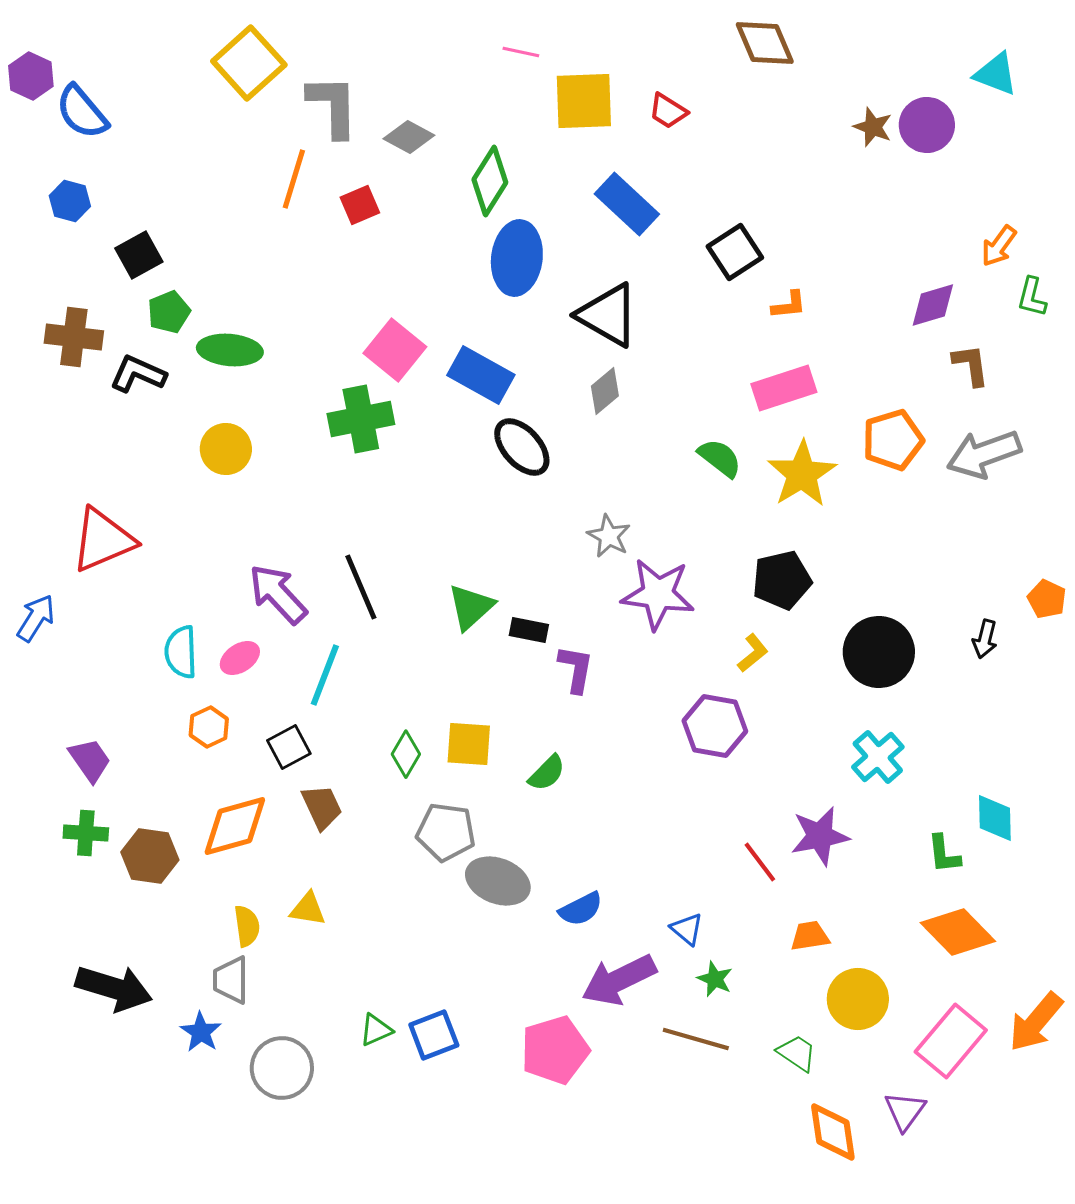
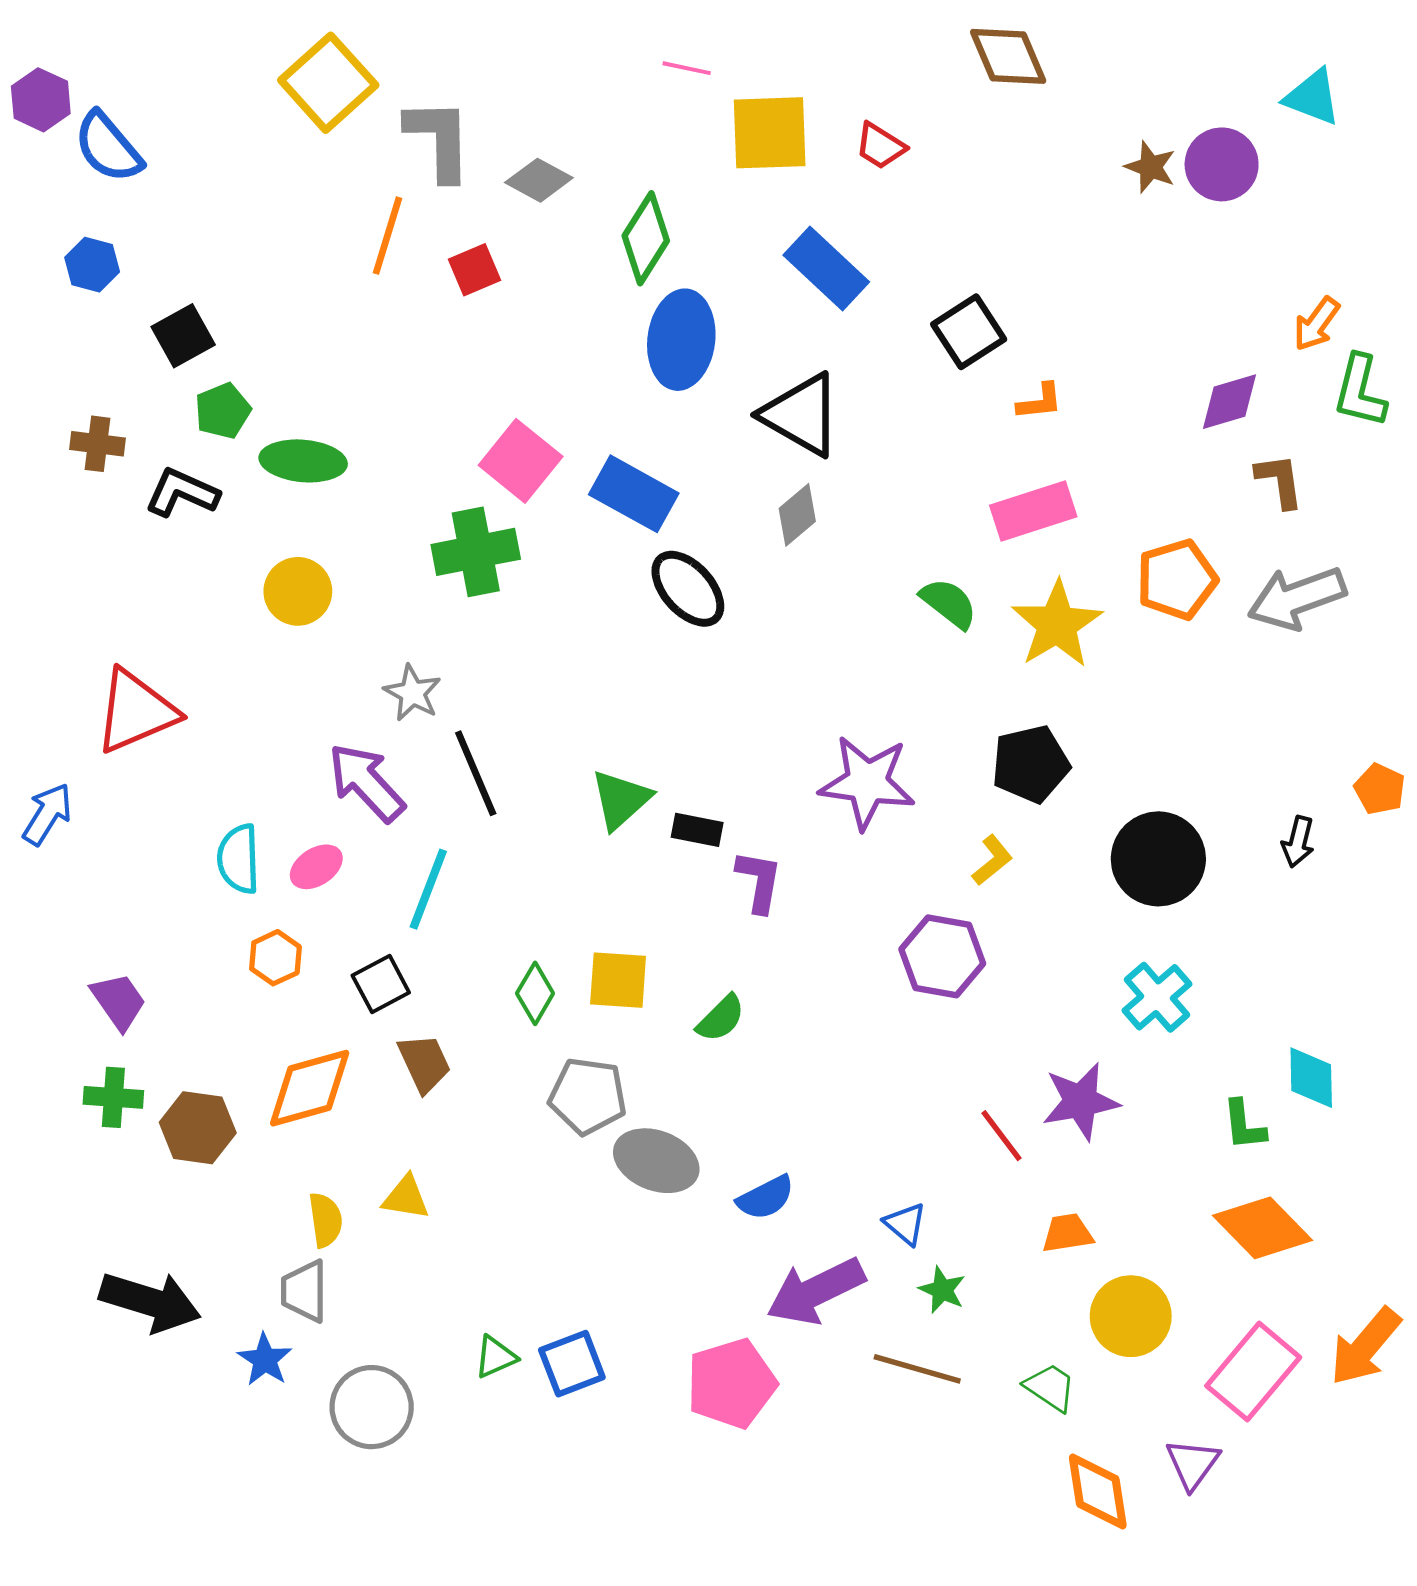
green L-shape: (1032, 297) -> (1360, 391), size x1.4
brown cross: (74, 337) -> (98, 444), size x0.7
gray star: (609, 536) -> (412, 693), moved

